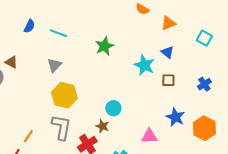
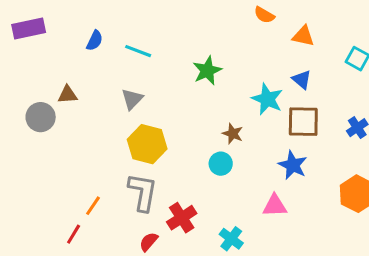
orange triangle: (168, 23) -> (303, 36), turned 35
brown triangle: (11, 62) -> (68, 95), turned -32
brown square: (168, 80) -> (303, 122), size x1.6
blue star: (175, 117) -> (293, 165), moved
brown star: (102, 126) -> (233, 134), moved

